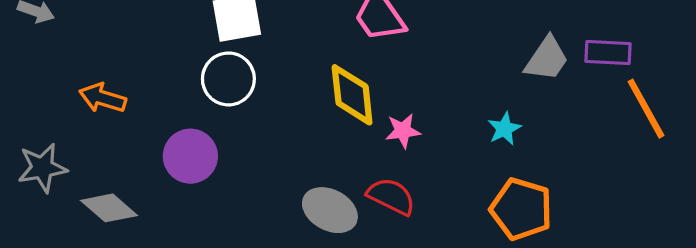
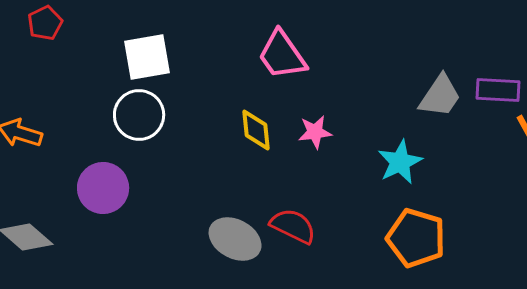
yellow diamond: (352, 95) -> (256, 130), size x0.7
cyan star: (504, 129) -> (400, 162), size x1.4
pink star: (403, 131) -> (315, 132), moved

